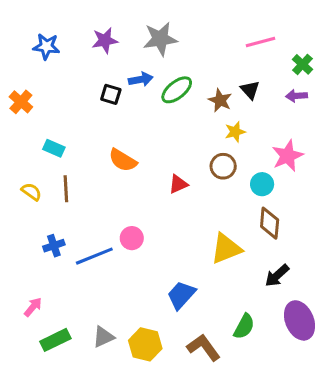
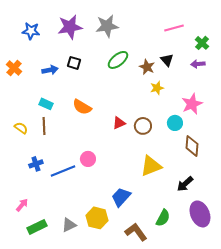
purple star: (105, 40) -> (70, 27), size x1.4
blue arrow: (141, 79) -> (50, 70), moved
cyan rectangle: (54, 148) -> (46, 104), moved
brown circle: (223, 166) -> (143, 126), moved
brown diamond: (270, 223) -> (192, 146), moved
yellow hexagon: (145, 344) -> (97, 218), moved

